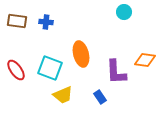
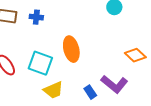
orange diamond: (145, 60) -> (135, 55), turned 35
purple L-shape: (116, 72) -> (114, 84), moved, turned -48

